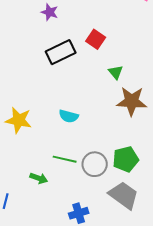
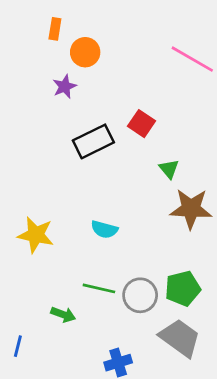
purple star: (50, 12) -> (65, 87), moved, turned 30

